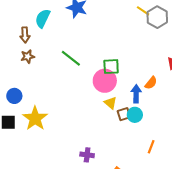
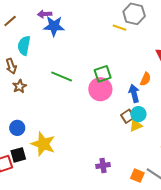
yellow line: (143, 11) -> (120, 28), moved
yellow triangle: (110, 103) -> (136, 125), moved, turned -48

